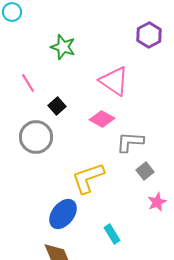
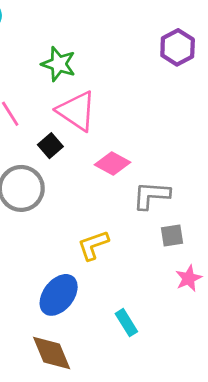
pink triangle: (114, 81) -> (77, 111), moved
gray square: (145, 171) -> (172, 235), turned 30
yellow L-shape: (88, 178) -> (93, 245), size x0.7

